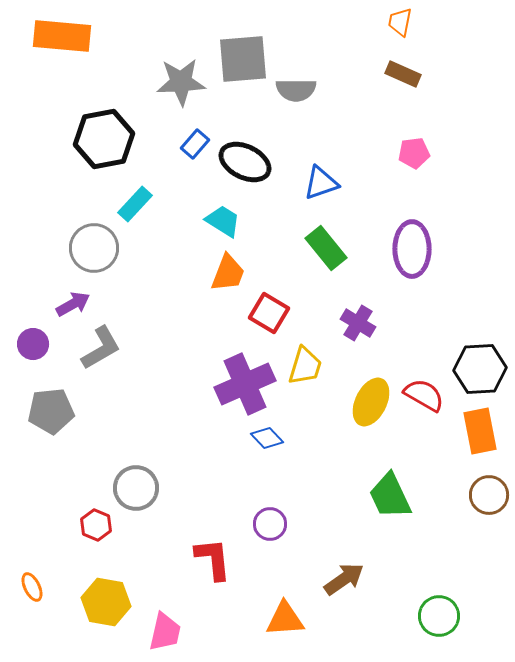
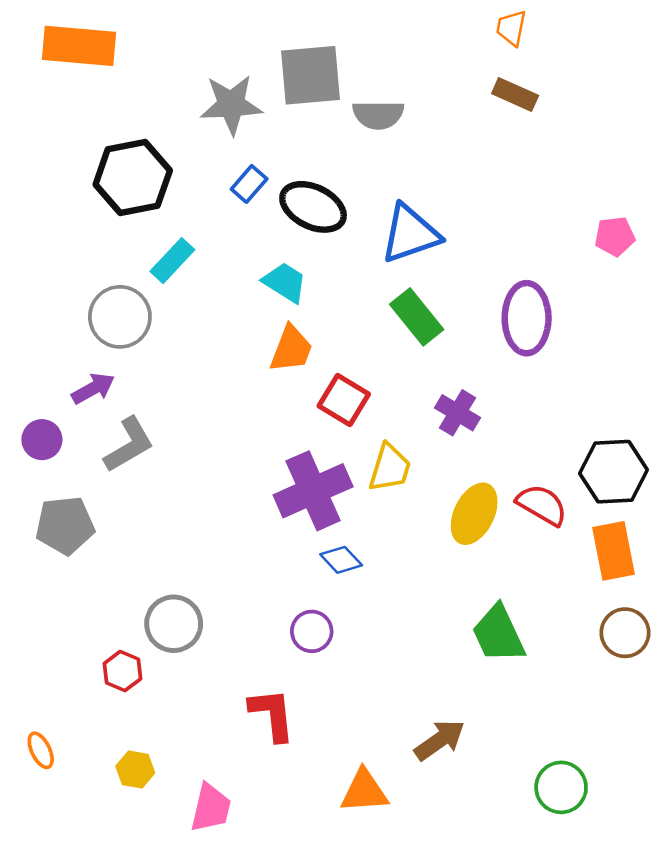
pink pentagon: (414, 153) -> (615, 236), moved
blue triangle: (321, 183) -> (410, 234), size x1.4
purple circle: (270, 524) -> (312, 631), moved
yellow hexagon: (106, 602) -> (135, 770), size x0.6

